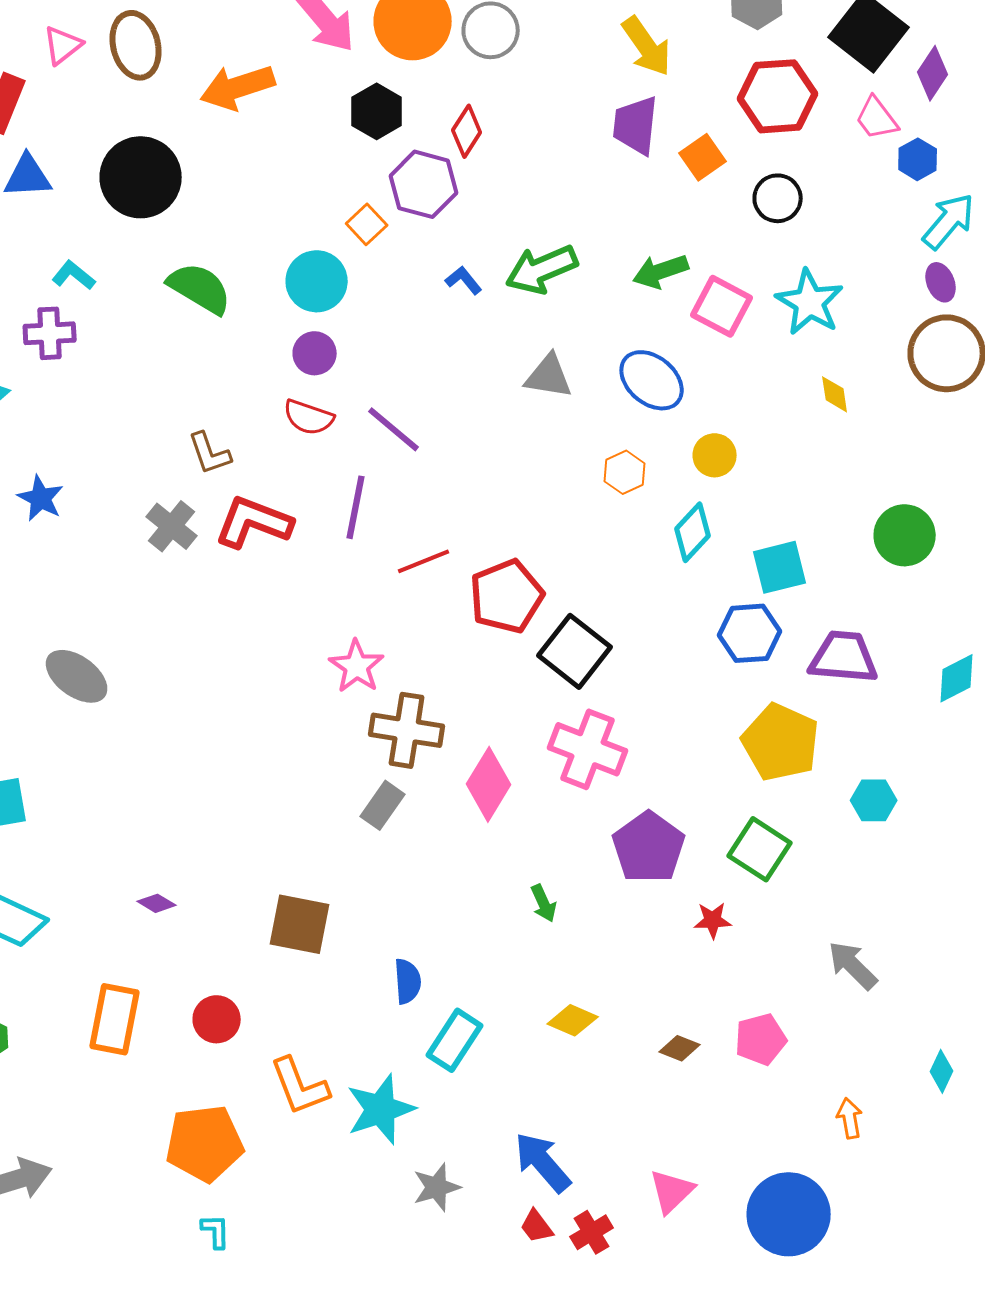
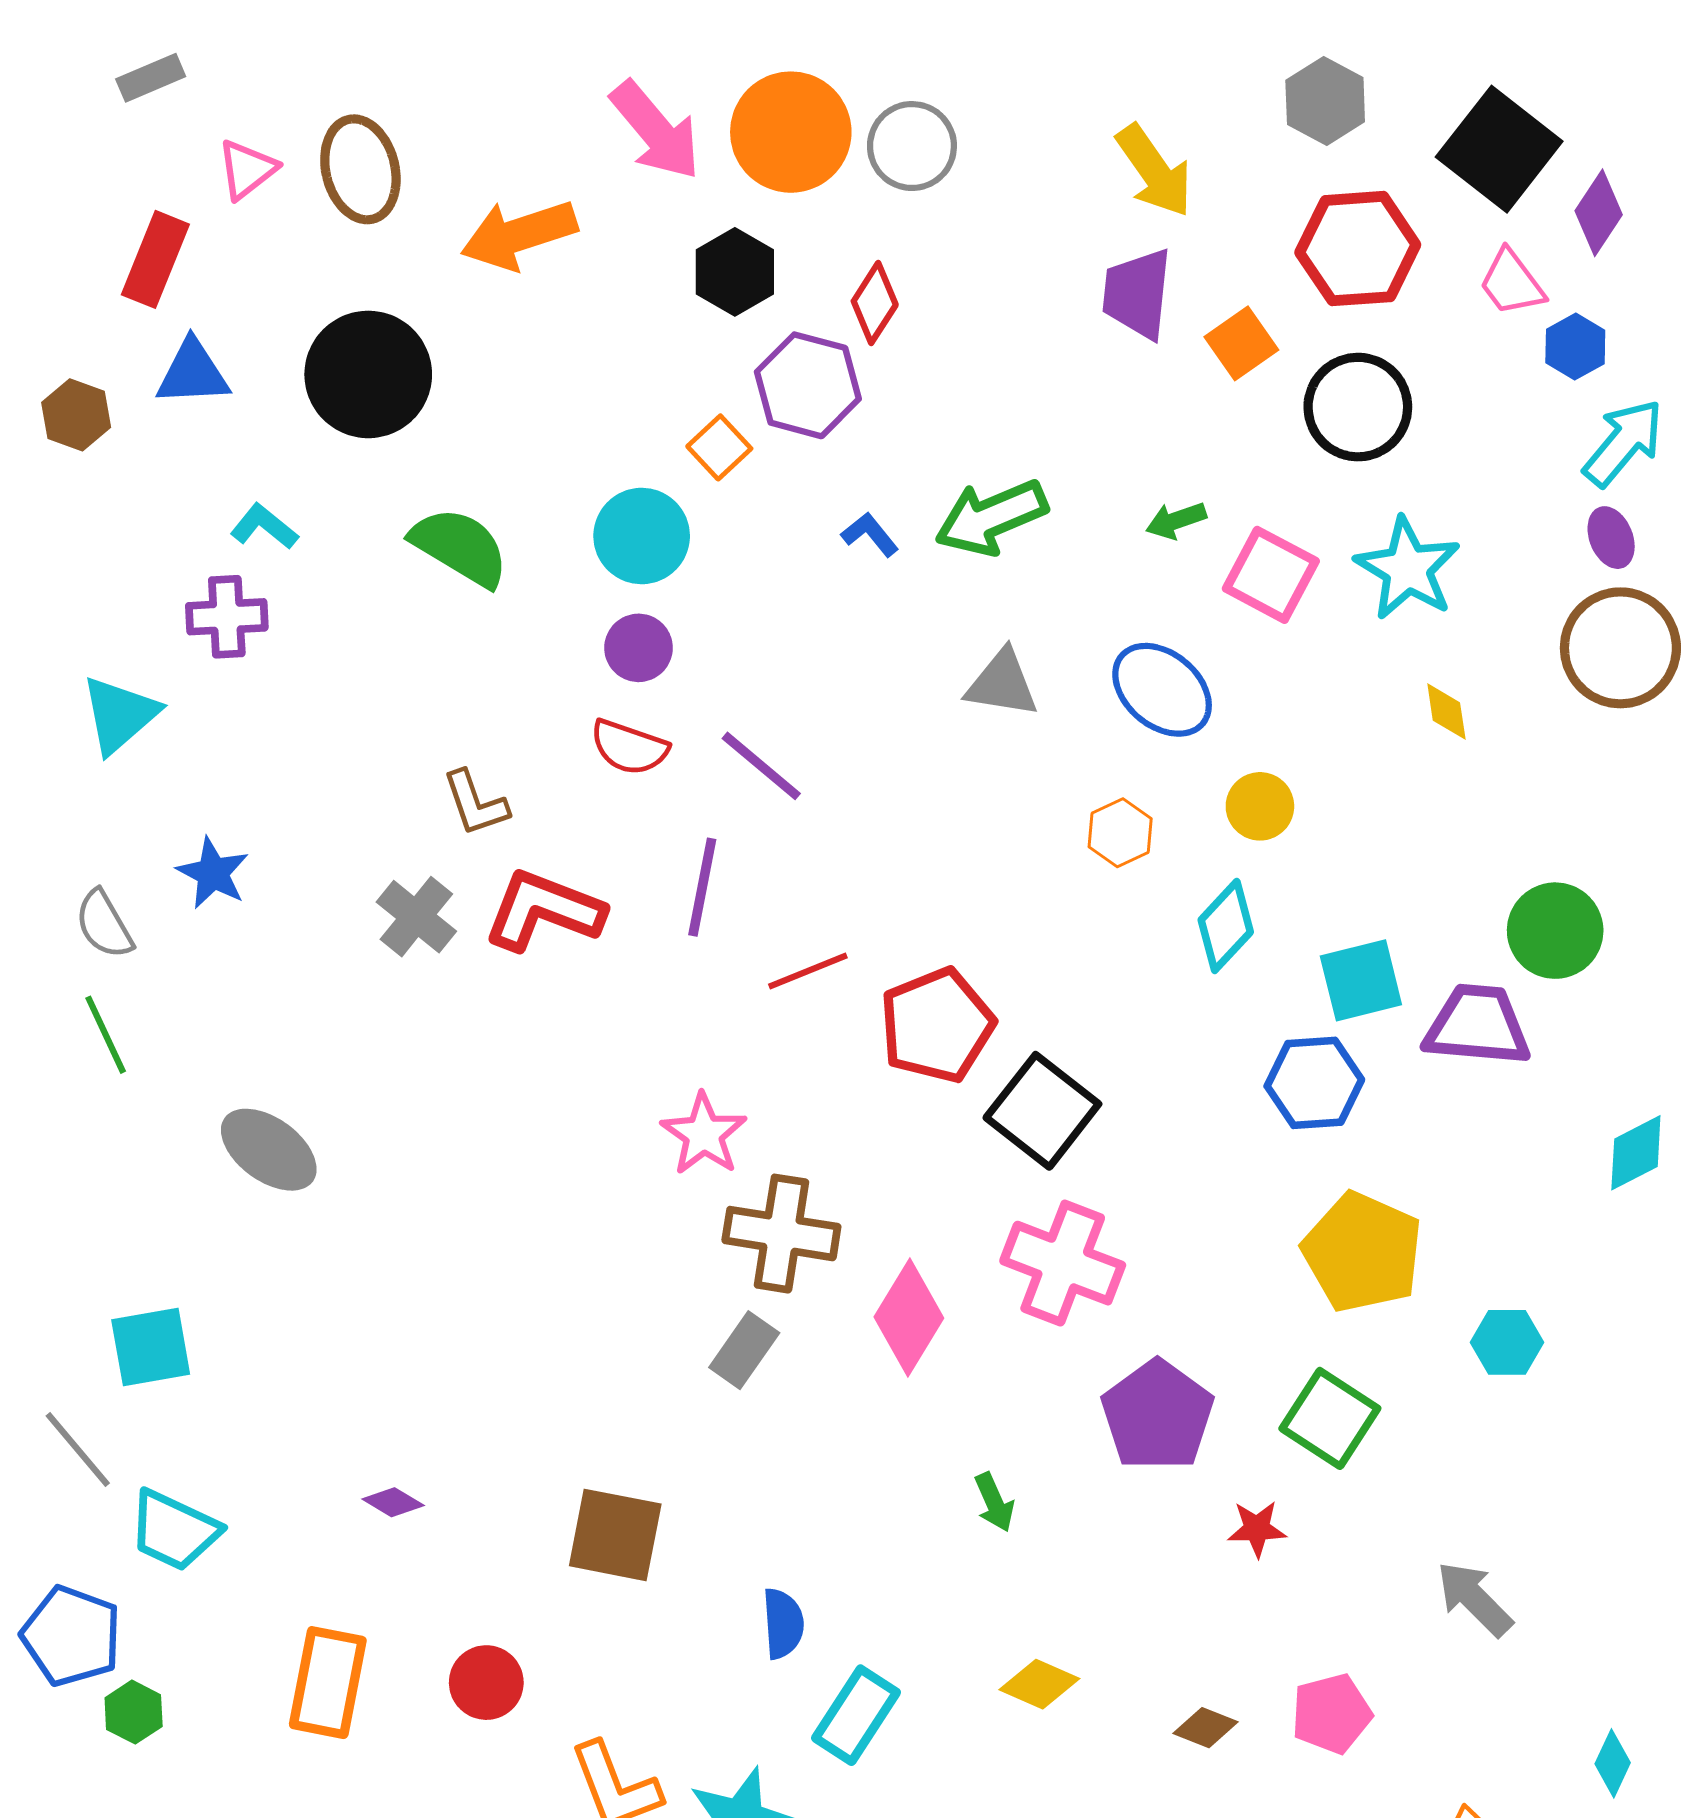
black circle: (778, 198) -> (1358, 407), size x1.4
green arrow: (661, 271) -> (1176, 520), size x0.7
purple trapezoid: (844, 657) -> (1477, 1025), moved

